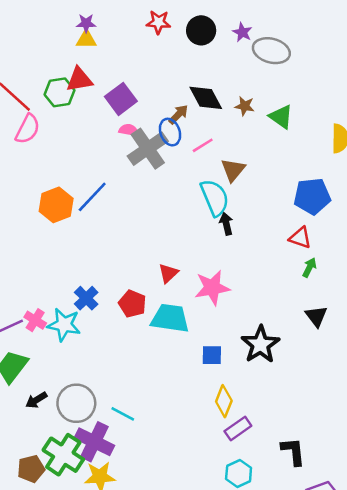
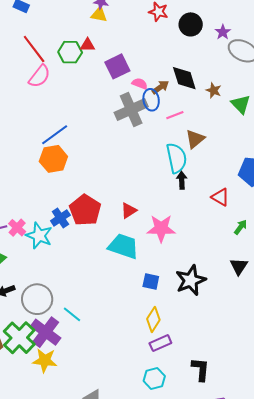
red triangle: (79, 80) -> (88, 45), size x0.7
pink semicircle: (129, 130) -> (140, 84), moved
blue line: (92, 197) -> (55, 135), moved
orange hexagon: (56, 205) -> (53, 159), moved
red triangle: (300, 238) -> (220, 197), moved
red pentagon: (132, 304) -> (85, 210), moved, size x1.4

